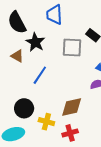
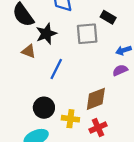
black star: (35, 42) -> (46, 34), turned 30

